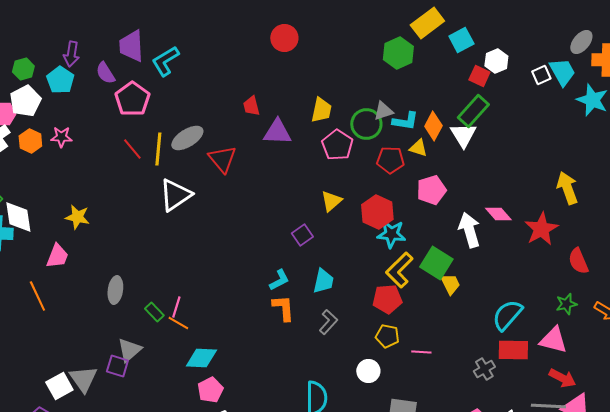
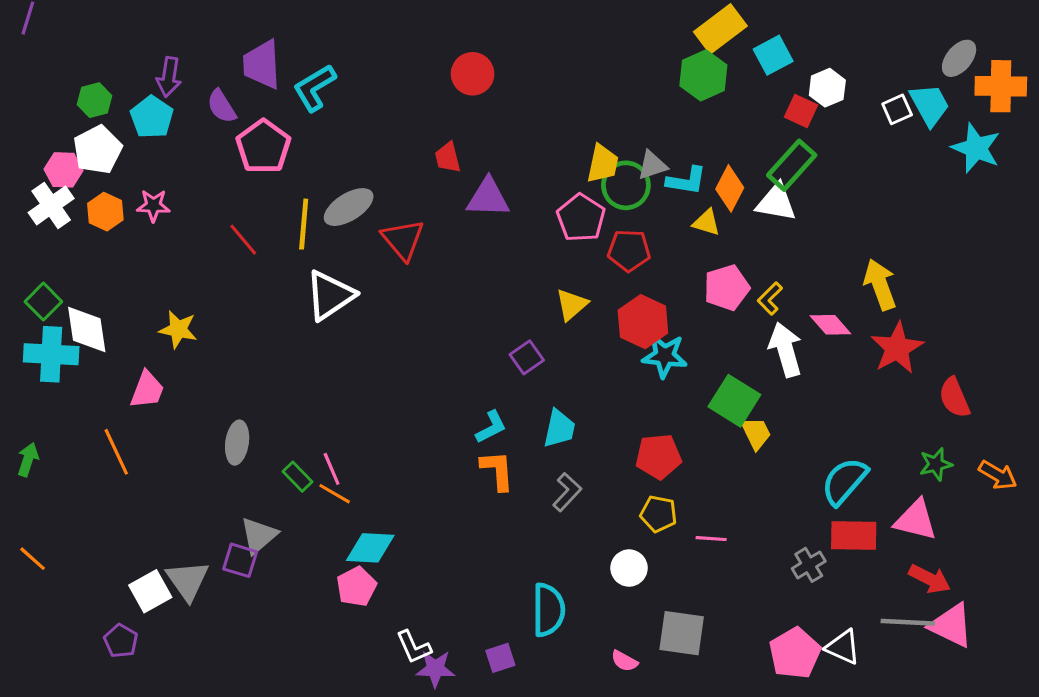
red circle: (284, 38) -> (473, 74), moved
green hexagon: (398, 53) -> (703, 75), moved
yellow trapezoid: (321, 110) -> (603, 164), moved
white triangle: (463, 135) -> (776, 202), turned -48
red line: (132, 149) -> (243, 240), moved
red pentagon: (390, 160) -> (629, 250), moved
yellow arrow: (567, 188) -> (880, 284), moved
yellow L-shape: (399, 270) -> (770, 298), moved, size x0.6
pink line: (176, 307) -> (332, 469), turned -40
pink pentagon: (210, 390) -> (356, 587), moved

